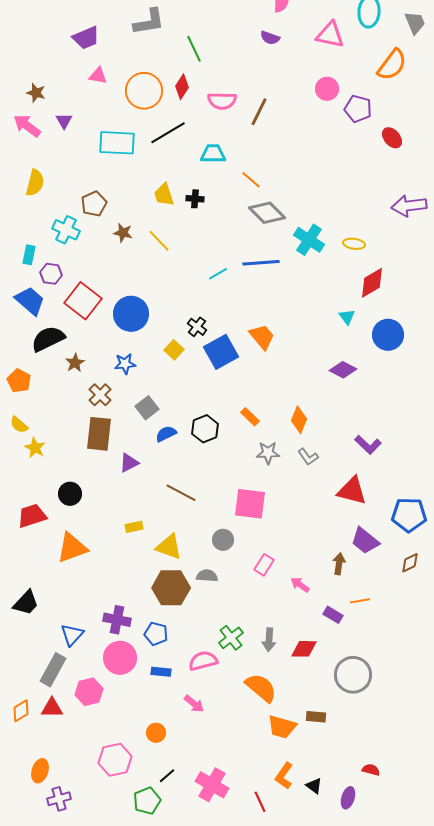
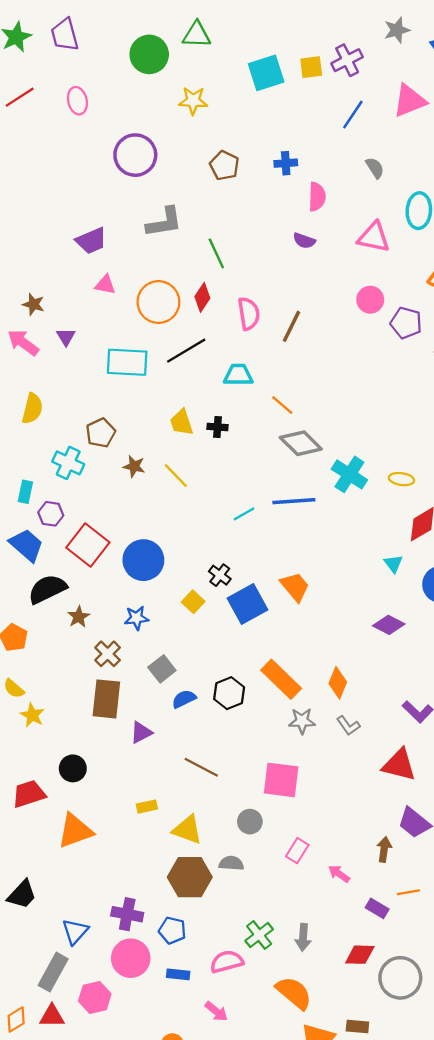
pink semicircle: (222, 101) -> (249, 314), turned -100
orange rectangle: (250, 417) -> (281, 679), size x1.8
red diamond: (304, 649) -> (360, 955), moved

